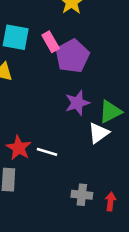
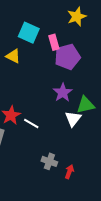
purple star: (77, 103) -> (63, 92), turned -30
white triangle: (99, 133) -> (73, 119), turned -30

